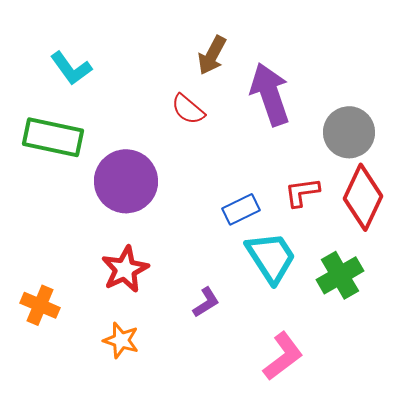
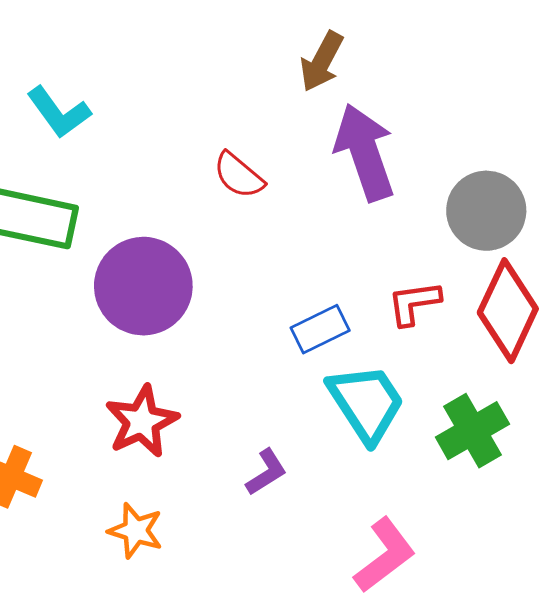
brown arrow: (212, 55) -> (322, 62), moved

